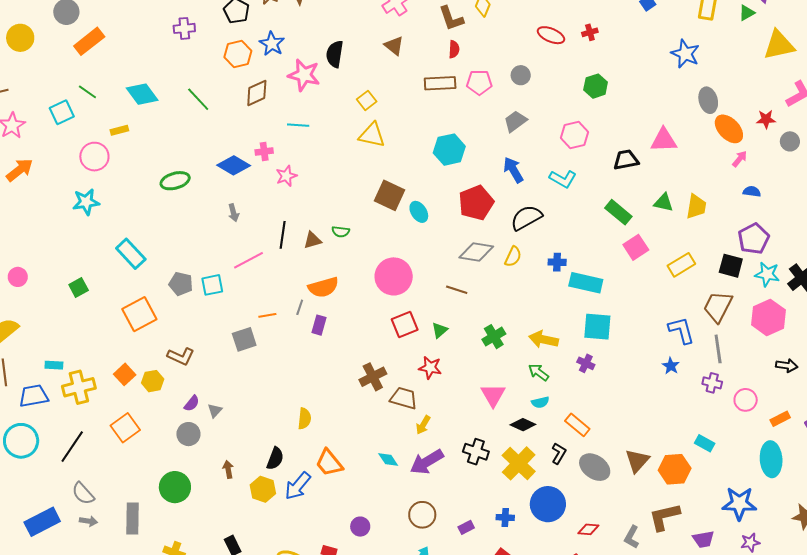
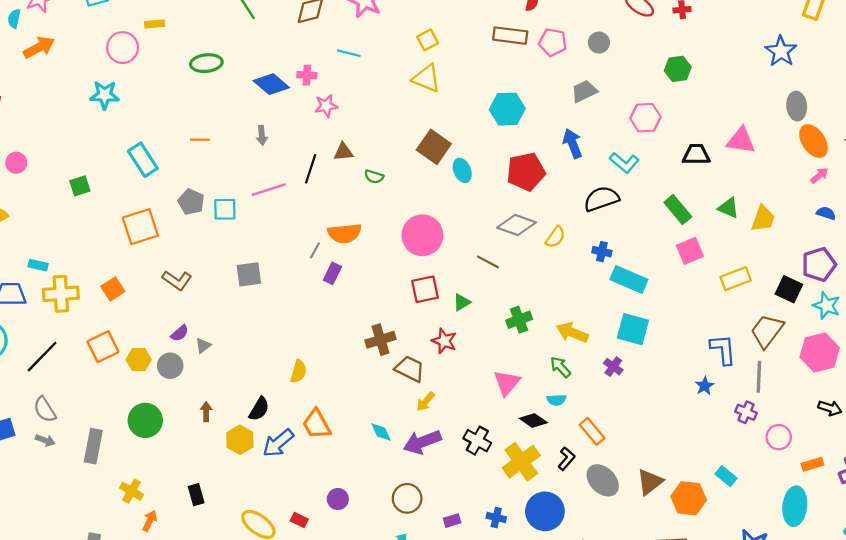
green ellipse: (175, 181) -> (206, 63), moved
black semicircle: (526, 218) -> (601, 199), moved
brown triangle: (312, 240) -> (343, 152), moved
orange line: (267, 315) -> (200, 140), moved
yellow hexagon: (153, 381) -> (139, 360), moved

